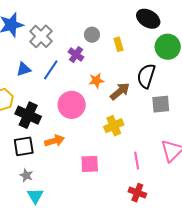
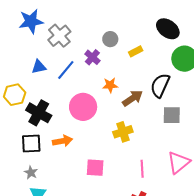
yellow rectangle: (119, 44) -> (136, 51), turned 72

